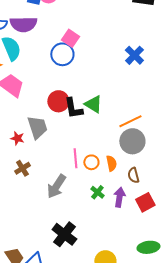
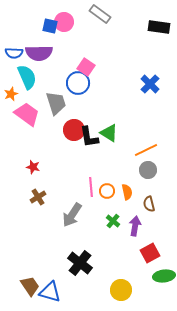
gray trapezoid: (37, 127) -> (56, 103), moved
gray circle: (132, 141) -> (148, 170), size x0.7
red square: (145, 202) -> (150, 253), moved

